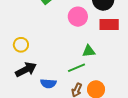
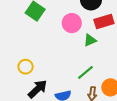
green triangle: (89, 51) -> (90, 40), moved

